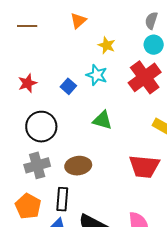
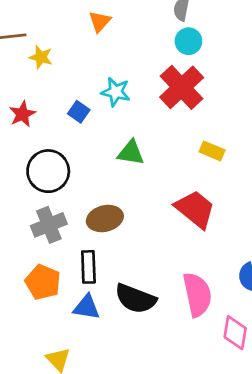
orange triangle: (78, 21) -> (100, 22), moved
yellow star: (107, 45) -> (41, 57), moved
red trapezoid: (144, 166) -> (195, 209), turned -140

